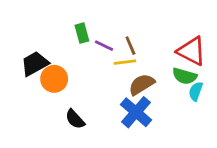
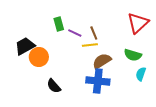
red triangle: (192, 51) -> (138, 23), moved, turned 50
cyan semicircle: (196, 91) -> (141, 74), moved
blue cross: (136, 112) -> (98, 81), turned -35

